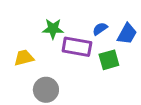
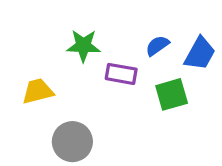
purple rectangle: (77, 47) -> (121, 74), size x0.7

